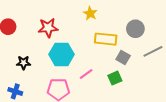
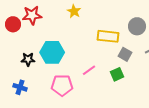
yellow star: (90, 13) -> (74, 11), moved
red star: (48, 28) -> (32, 15), moved
cyan hexagon: (61, 54) -> (52, 52), moved

